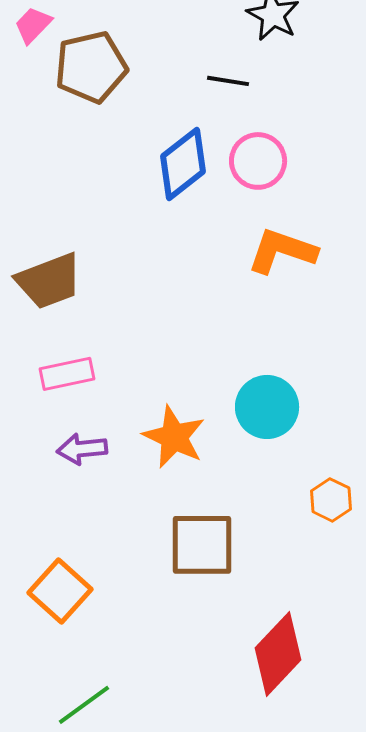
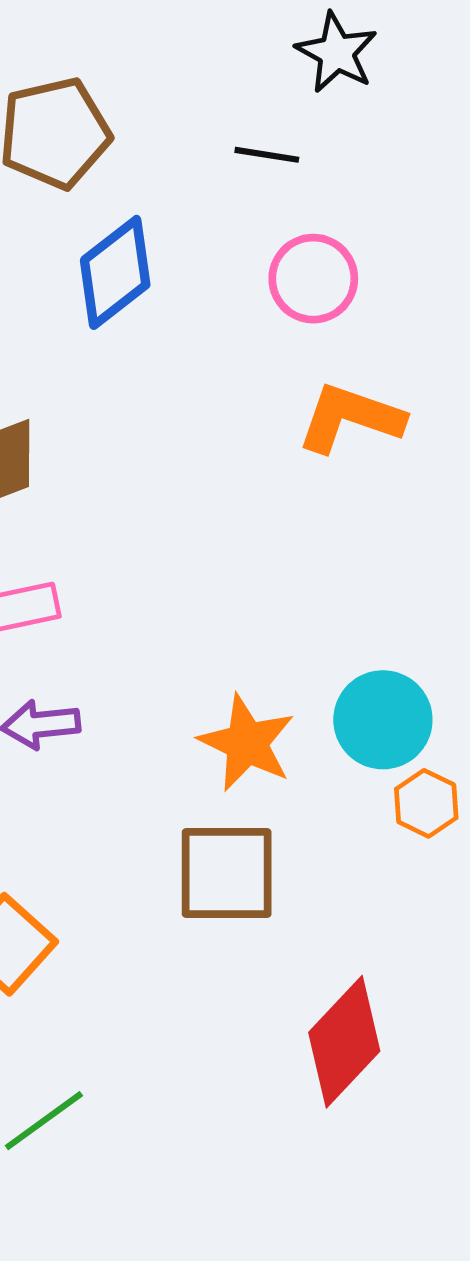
blue diamond: (183, 164) -> (115, 272), moved
cyan circle: (267, 407) -> (383, 720), moved
orange star: (174, 437) -> (247, 743), moved

